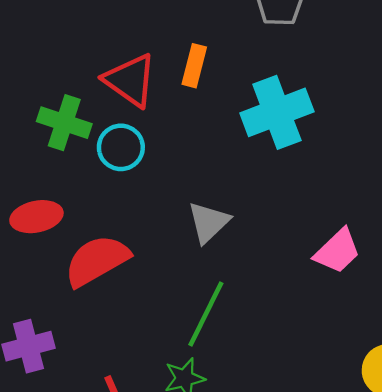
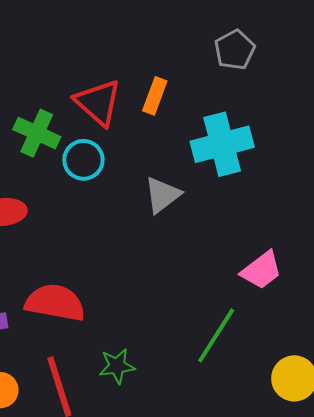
gray triangle: (209, 222) -> (162, 195), moved
red semicircle: (97, 261) -> (55, 303), moved, turned 34
green line: (206, 314) -> (216, 335), moved

